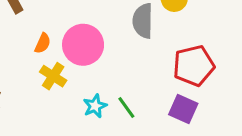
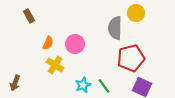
pink circle: (83, 45) -> (75, 44), size x0.7
red pentagon: (194, 66) -> (131, 58), moved

